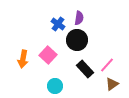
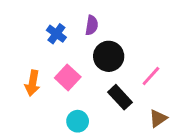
purple semicircle: (79, 18) -> (92, 25), moved
blue cross: (58, 24) -> (56, 34), moved
pink line: (107, 65) -> (151, 76), moved

